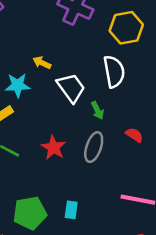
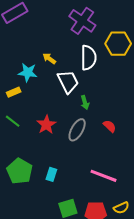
white semicircle: (114, 72) -> (89, 58), moved
green pentagon: (30, 213) -> (20, 171), turned 30

